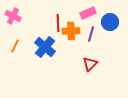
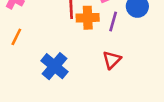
blue cross: (45, 47) -> (55, 66), moved

